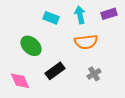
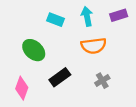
pink diamond: (20, 81) -> (22, 88), turned 45

